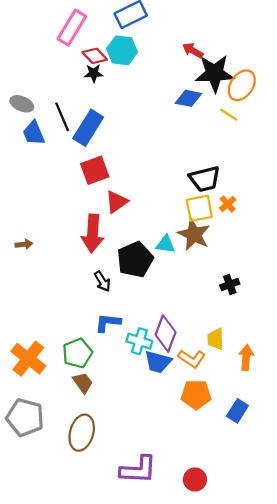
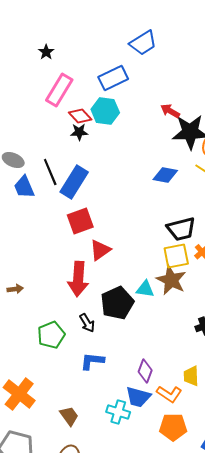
blue diamond: (188, 98) -> (165, 175), moved
purple diamond: (166, 334) -> (145, 371), size x0.7
cyan cross: (139, 341) -> (118, 412), moved
green pentagon: (77, 353) -> (51, 335), moved

